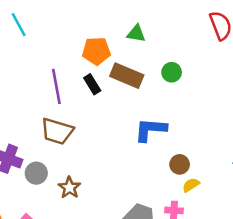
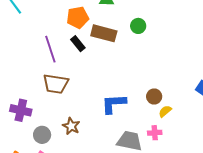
blue L-shape: (151, 130) -> (114, 104), moved
gray circle: (36, 173) -> (42, 135), moved

